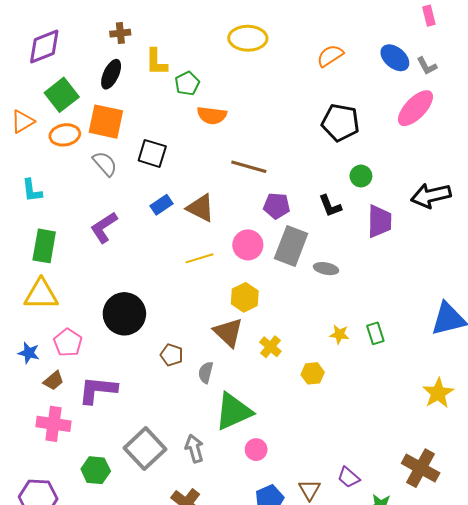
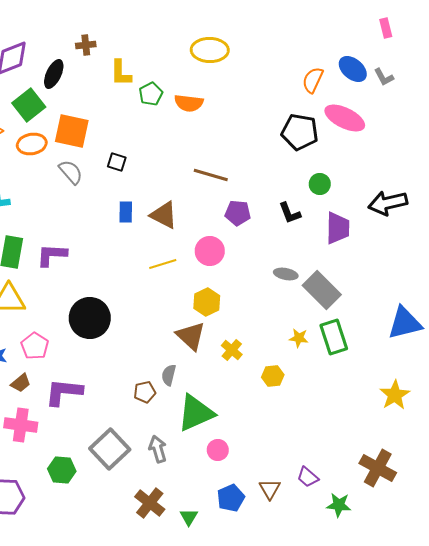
orange semicircle: (330, 56) -> (313, 80), moved, turned -32
black ellipse: (111, 74) -> (54, 74), moved
pink ellipse: (415, 108) -> (345, 118), moved, turned 72
orange semicircle: (212, 115) -> (189, 103), moved
black square: (152, 153) -> (117, 162), size x0.7
blue rectangle: (161, 205) -> (126, 212), turned -55
purple L-shape: (104, 227) -> (52, 255), moved, turned 36
gray rectangle: (291, 246) -> (322, 290), moved, turned -66
green rectangle: (375, 333) -> (334, 337), size x1.6
brown pentagon: (172, 355) -> (145, 392), moved, turned -30

